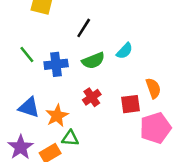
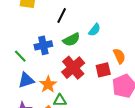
green line: (27, 55) -> (20, 56), moved
red cross: (92, 97) -> (73, 68), size x1.6
blue triangle: (29, 107) -> (26, 80), turned -30

